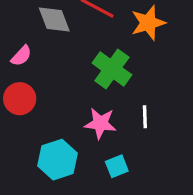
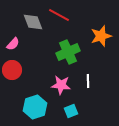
orange star: (148, 23) -> (101, 36), moved
green cross: (112, 69) -> (68, 52), turned 30

